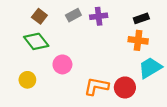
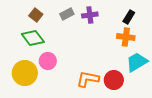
black rectangle: (141, 18) -> (129, 17), turned -40
pink circle: (62, 64) -> (48, 61), moved
yellow circle: (27, 80) -> (25, 73), size x1.6

